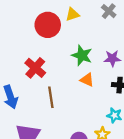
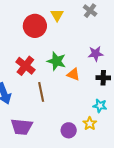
yellow triangle: (72, 14) -> (57, 15), turned -40
green star: (82, 55) -> (56, 61), moved

